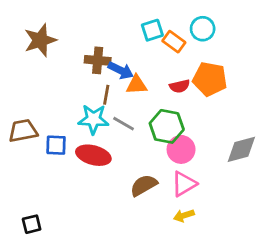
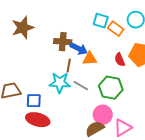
cyan square: (152, 30) -> (101, 21), turned 35
red semicircle: (180, 86) -> (120, 60), turned 80
pink circle: (181, 149) -> (103, 115), moved
red ellipse: (93, 155) -> (38, 120), moved

